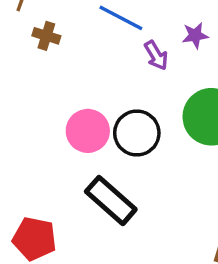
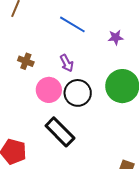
brown cross: (46, 36) -> (26, 61), moved
purple arrow: (156, 55) -> (67, 63), moved

